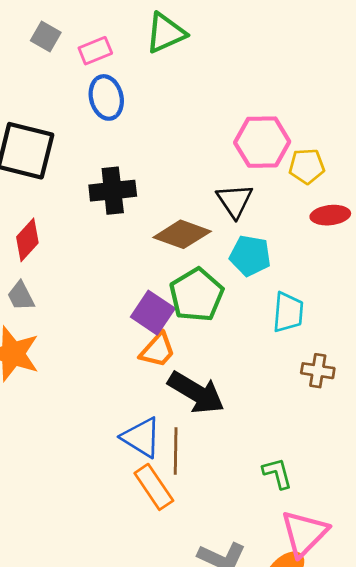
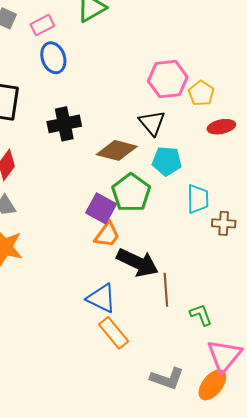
yellow pentagon: (307, 166) -> (201, 93), turned -30
brown cross: (318, 371) -> (224, 223), moved
brown line: (176, 451) -> (166, 290), moved

